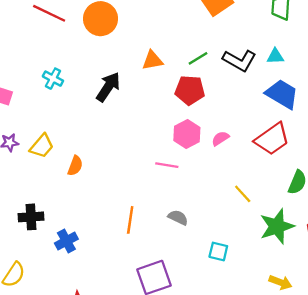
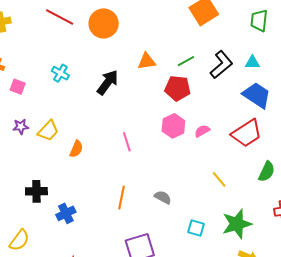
black L-shape: (239, 60) -> (221, 65), turned -72
pink line: (167, 165) -> (127, 142), moved, turned 60
green star: (277, 226) -> (237, 224), moved

